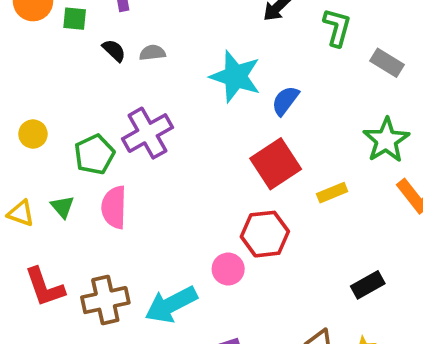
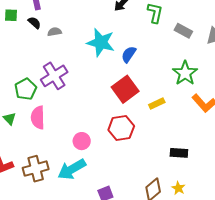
black semicircle: (114, 50) -> (34, 23), moved
pink circle: (228, 269) -> (82, 141), moved
black rectangle: (368, 285) -> (179, 153), turned 36

